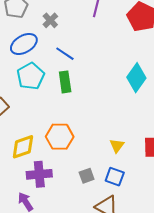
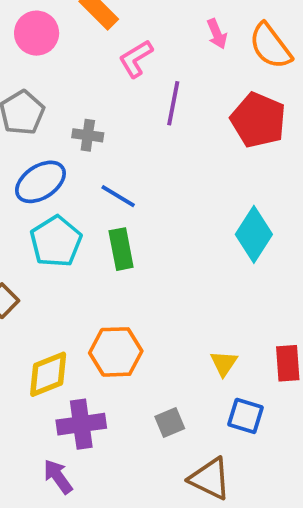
gray cross: (50, 20) -> (88, 135), turned -35
blue square: (115, 177) -> (246, 416), moved

